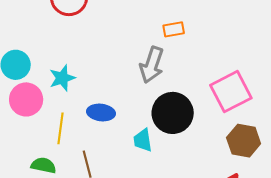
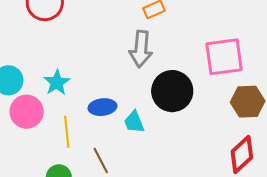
pink square: (231, 92) -> (224, 57), turned 33
cyan trapezoid: (143, 140) -> (134, 122), moved

